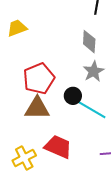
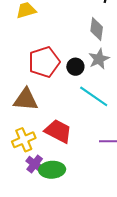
black circle: (73, 96) -> (75, 67), moved
brown triangle: (37, 108) -> (26, 99), moved

